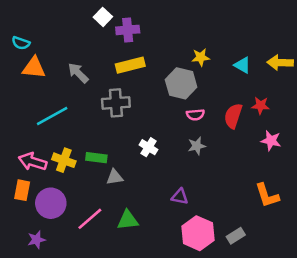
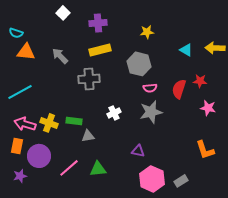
white square: (103, 17) -> (63, 13), moved
yellow star: (201, 57) -> (147, 32), moved
cyan line: (52, 116) -> (20, 92), moved
gray star: (197, 146) -> (151, 112), size x1.6
white cross: (148, 147) -> (114, 113), turned 32
purple star: (36, 240) -> (20, 176), moved

